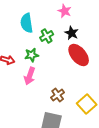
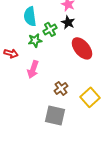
black star: (72, 33) -> (68, 22), moved
green star: (32, 55) -> (35, 40), moved

